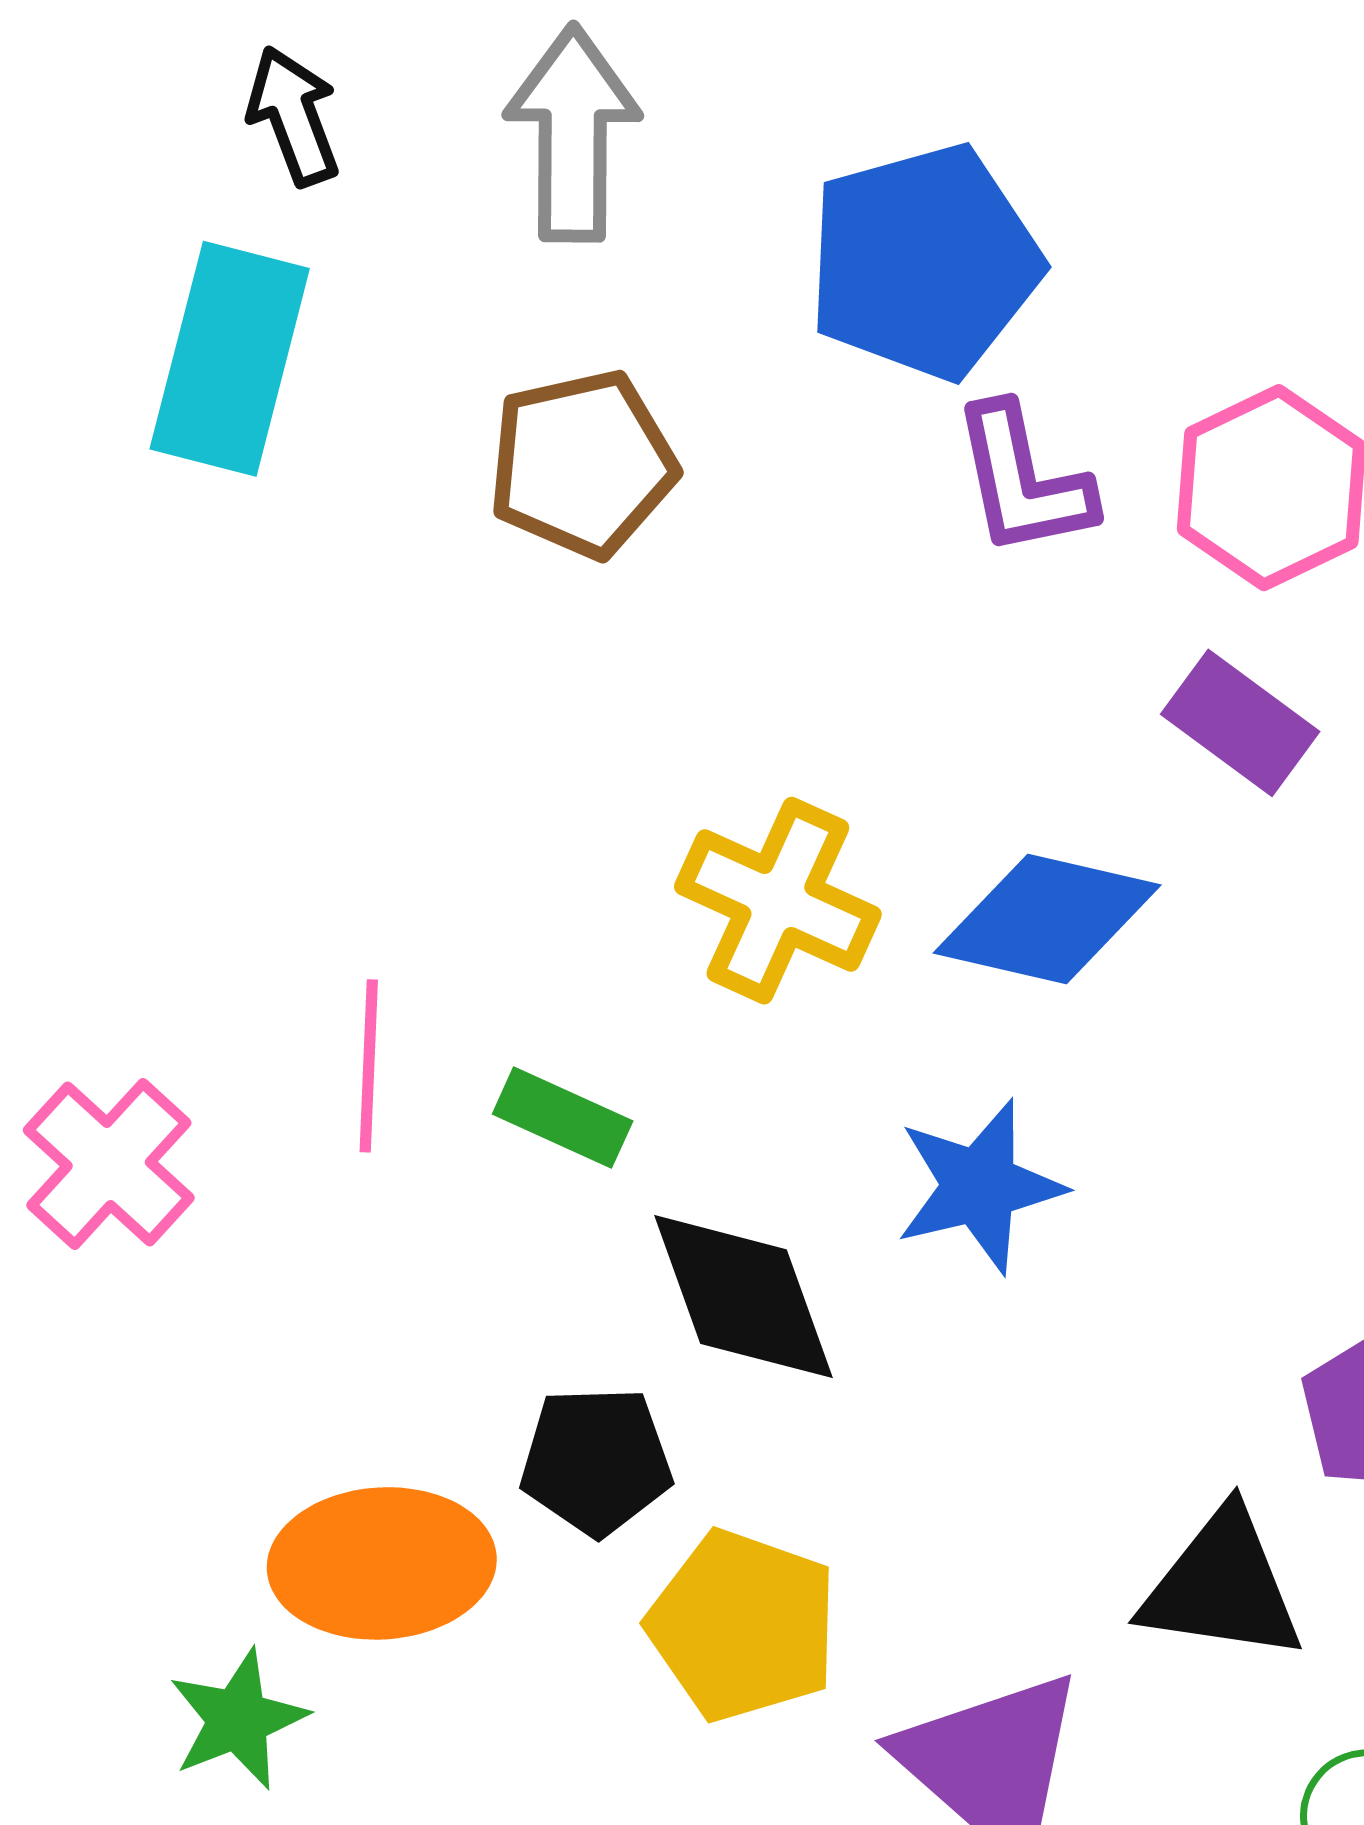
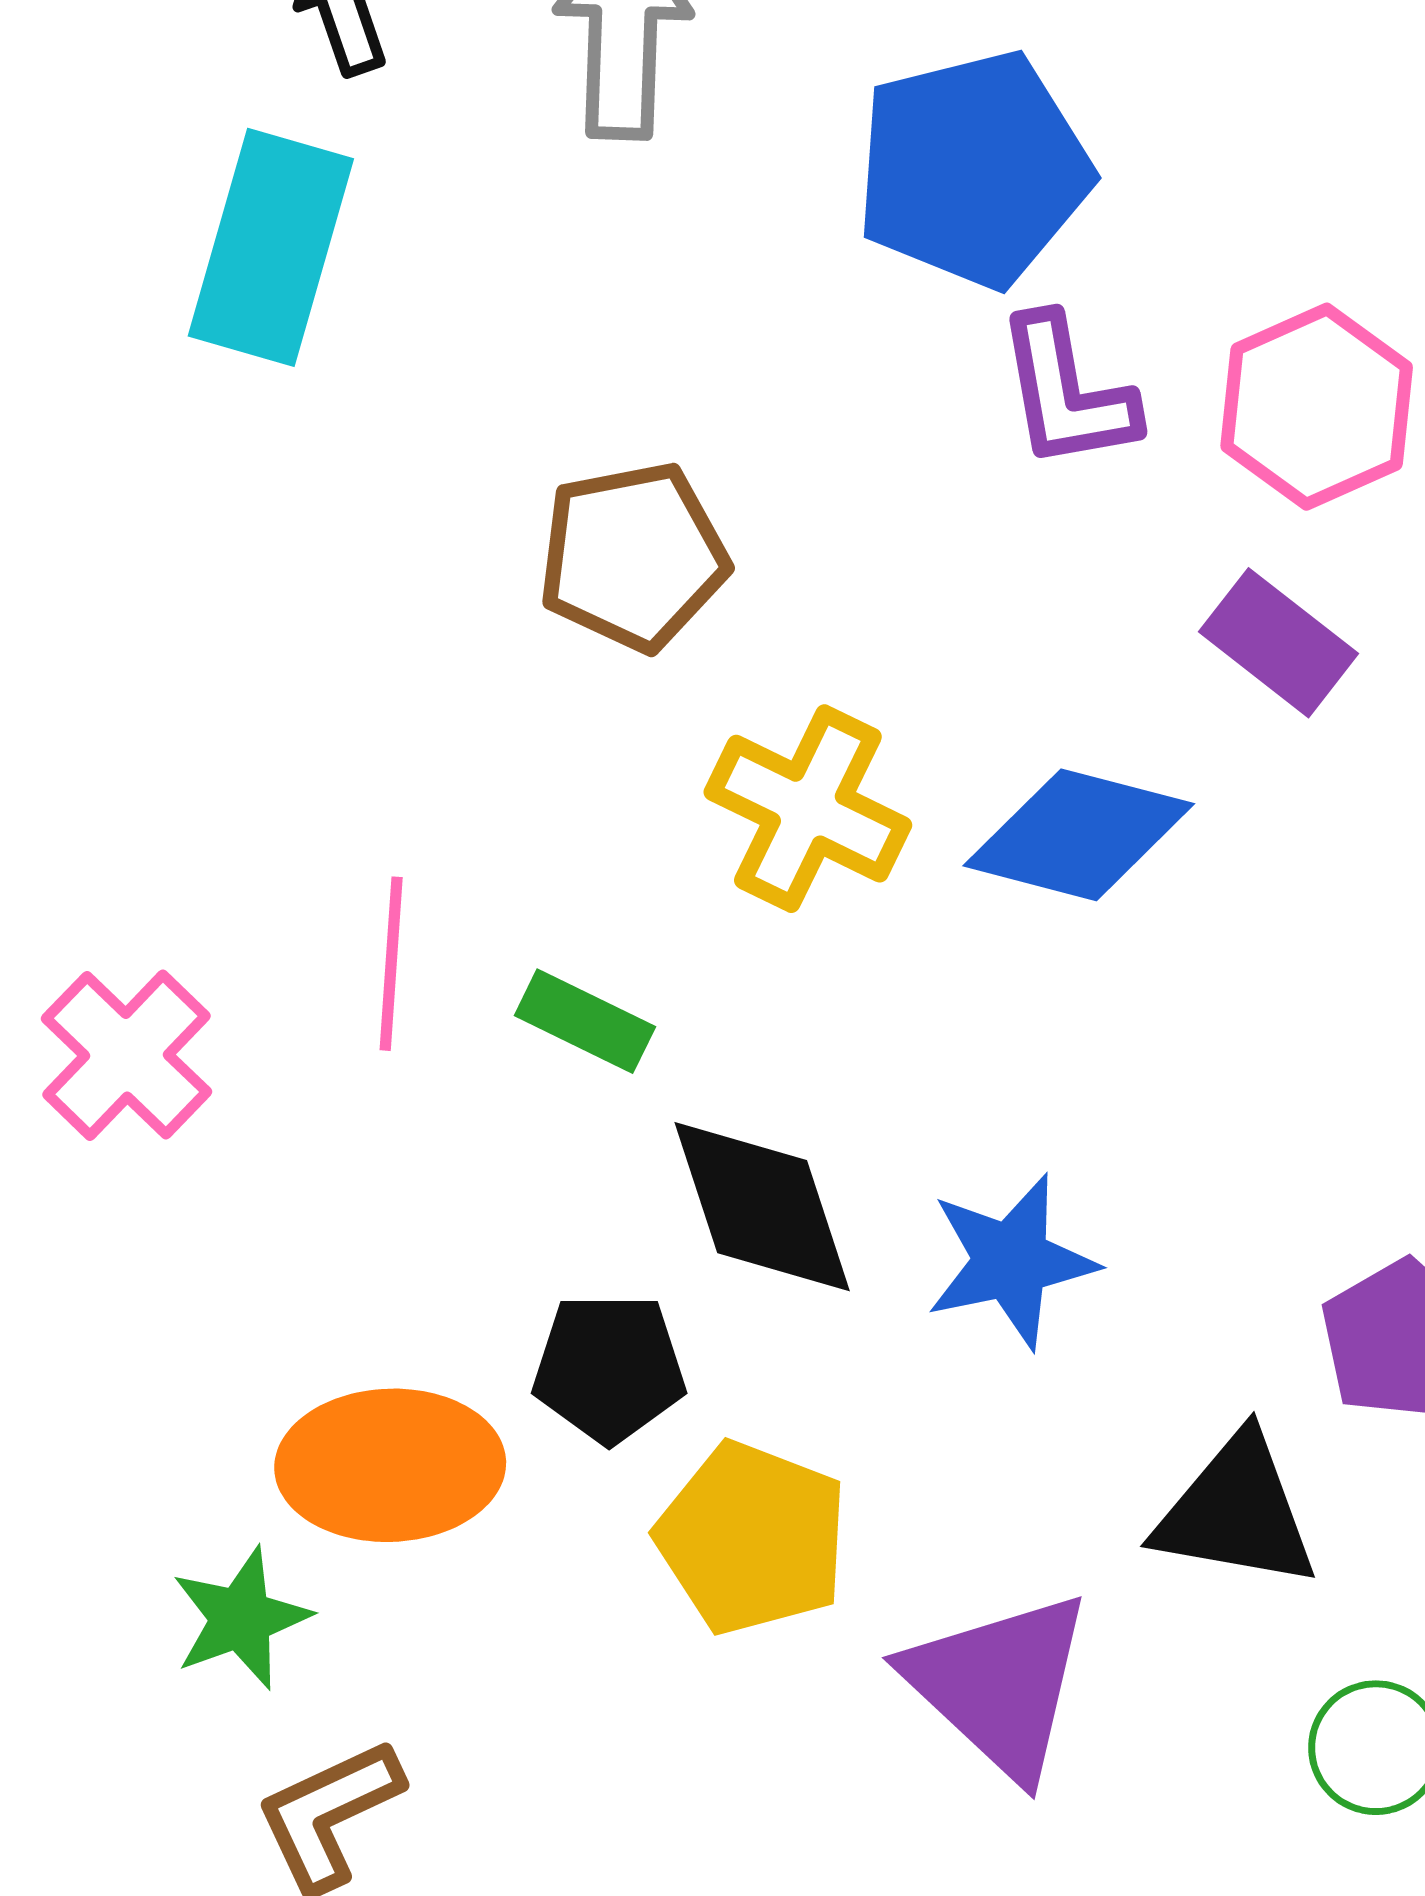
brown pentagon: (582, 464) -> (633, 556), moved
blue star: (979, 1186) -> (1011, 1261), moved

